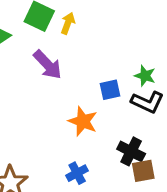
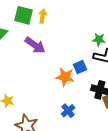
blue square: (110, 90) -> (80, 67), moved

